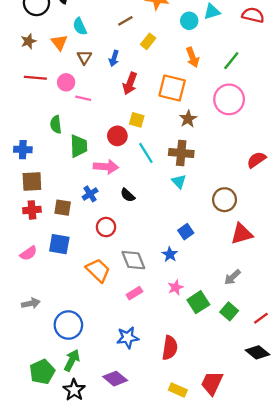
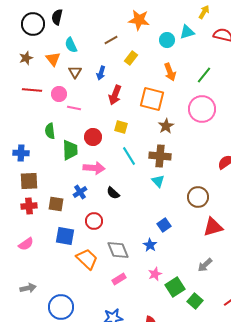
red circle: (117, 136) -> (93, 137), moved
blue square: (59, 244) -> (65, 236), moved
green square: (229, 311) -> (195, 301), moved

